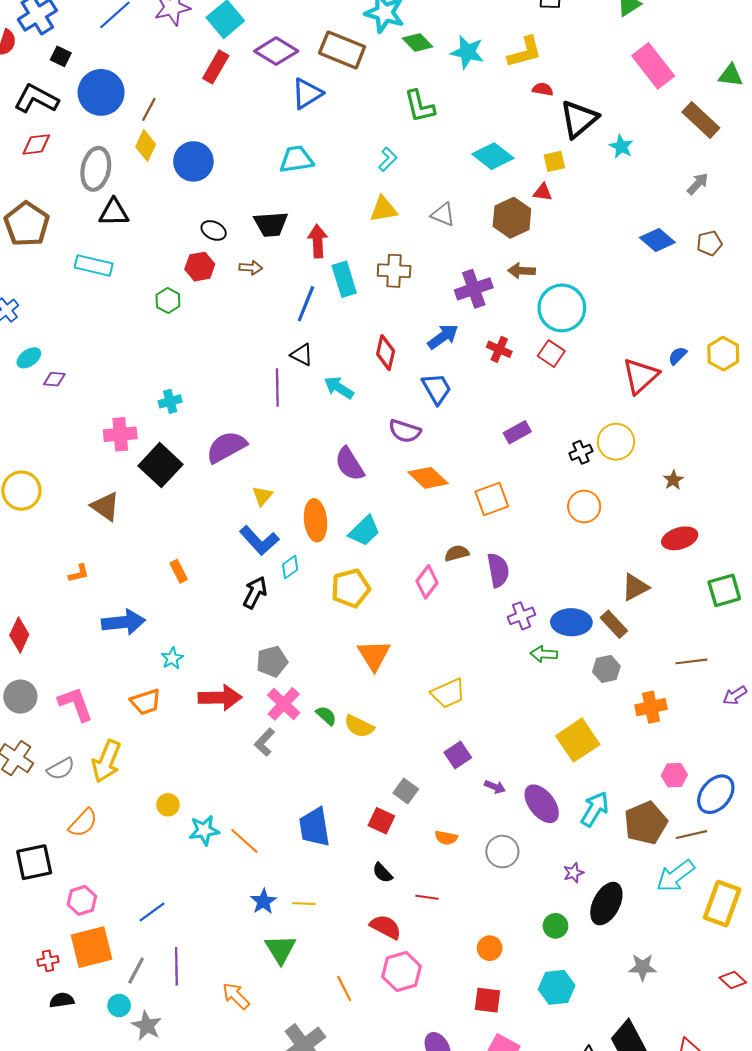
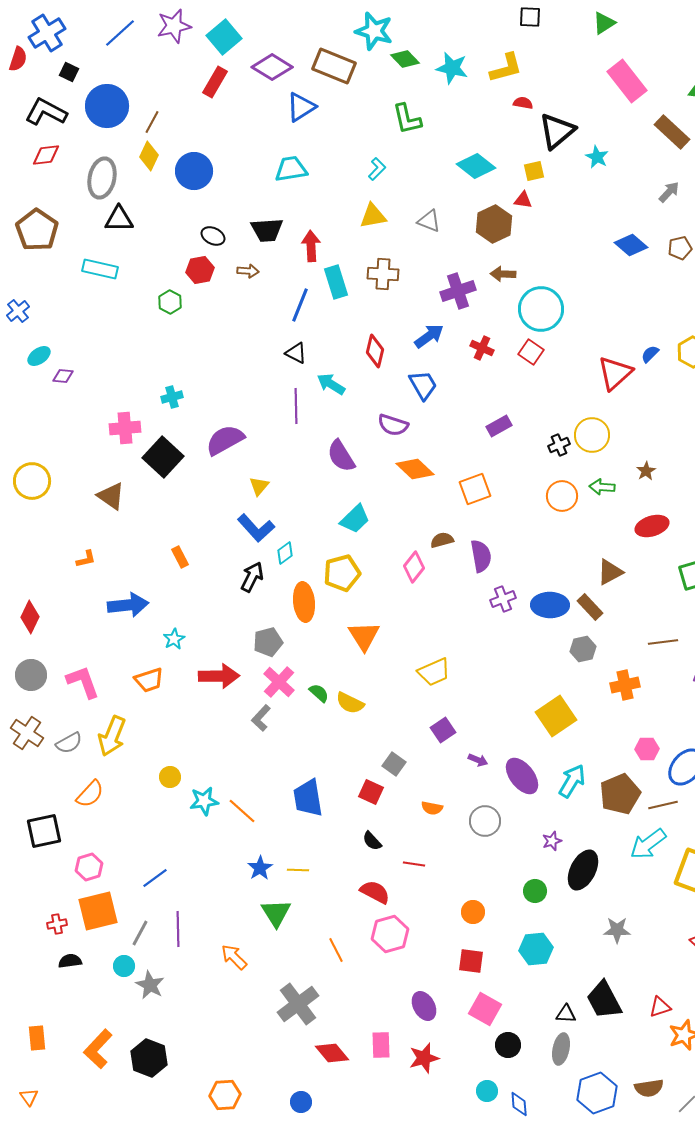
purple line: (277, 388) -> (296, 406), moved
orange ellipse: (316, 520) -> (304, 602), moved
green arrow: (544, 654) -> (602, 487), moved

